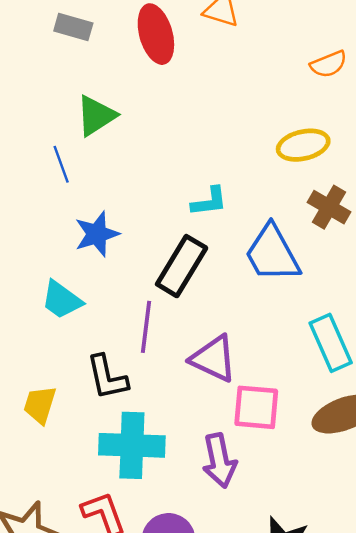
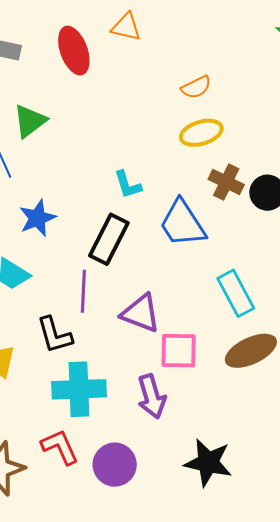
orange semicircle: (328, 64) -> (196, 87), moved
cyan L-shape: (209, 201) -> (128, 185), turned 84

